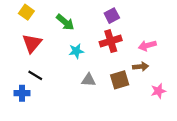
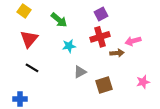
brown arrow: (141, 67) -> (117, 53), moved
gray triangle: (88, 80) -> (80, 72), turned -32
brown square: (120, 80) -> (104, 85), moved
blue cross: (22, 93) -> (20, 99), moved

